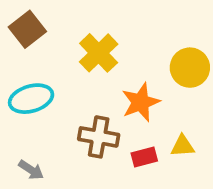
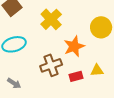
brown cross: (99, 137) -> (51, 65), turned -30

